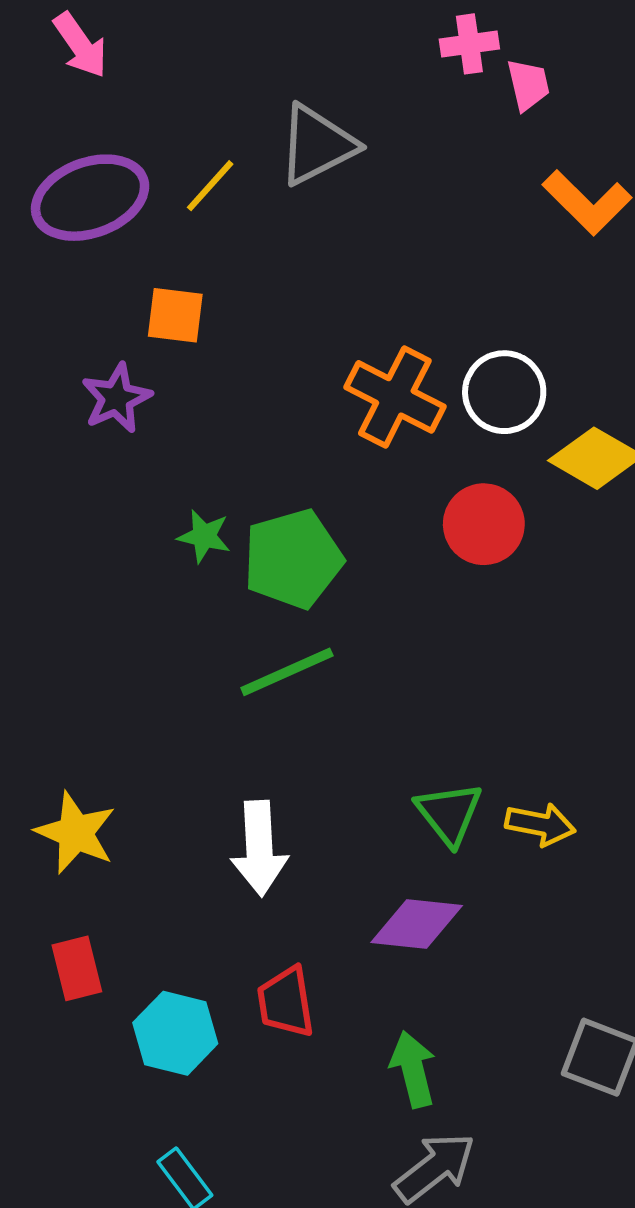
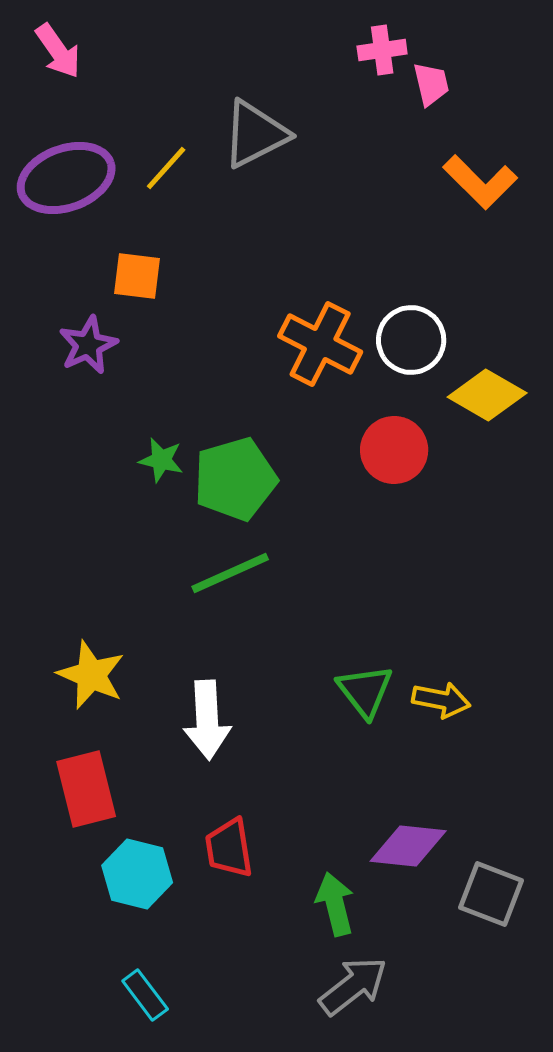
yellow star: (76, 833) -> (91, 675), moved
purple diamond: (417, 924) -> (408, 846), moved
red rectangle: (77, 968) -> (86, 789), moved, size x1.4

